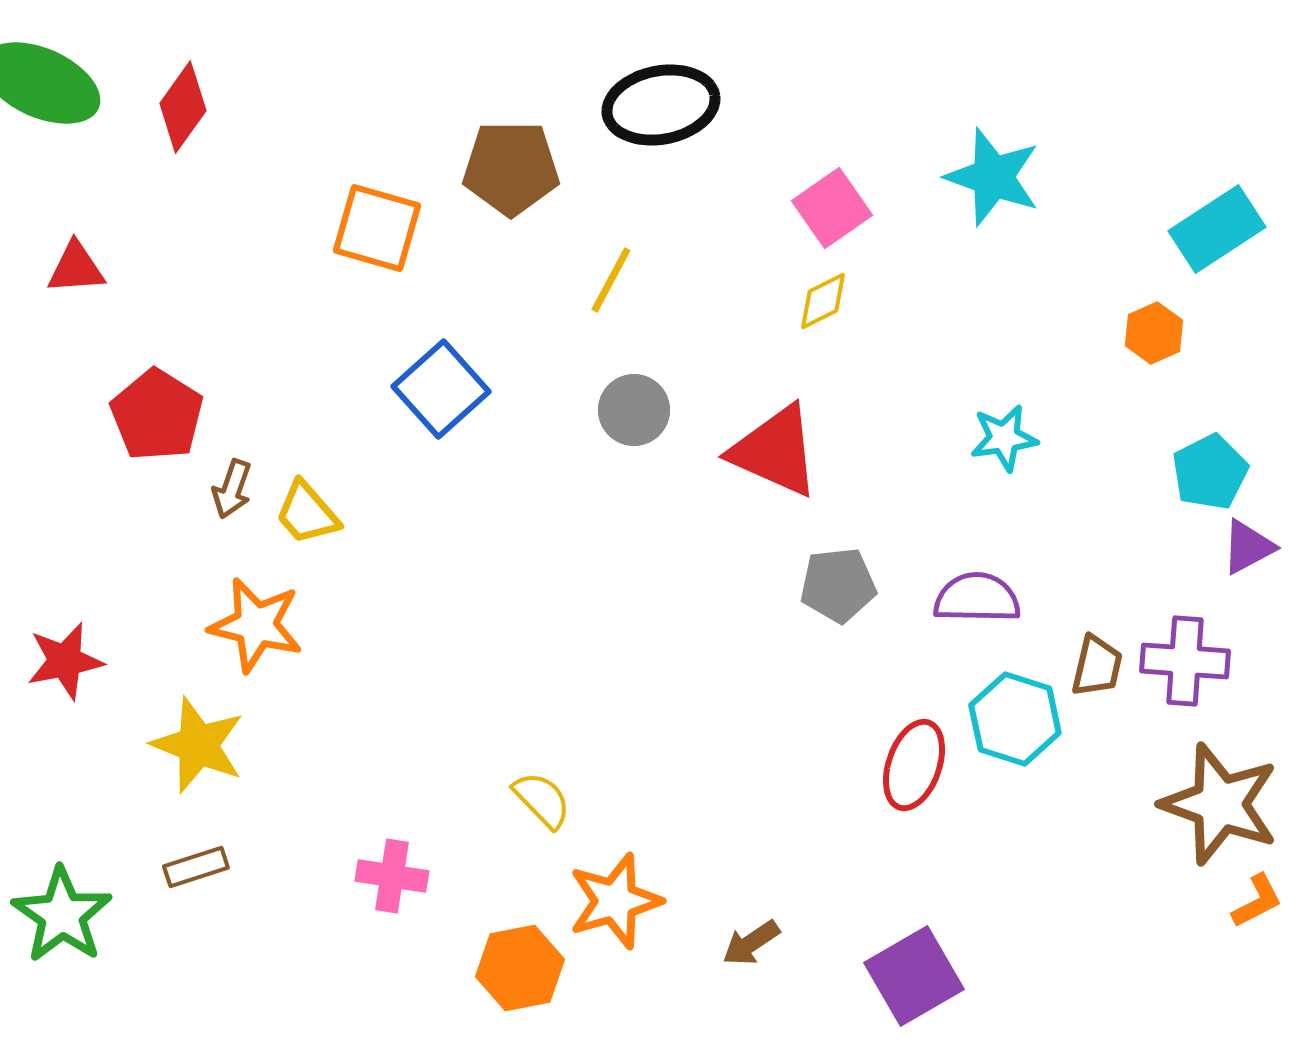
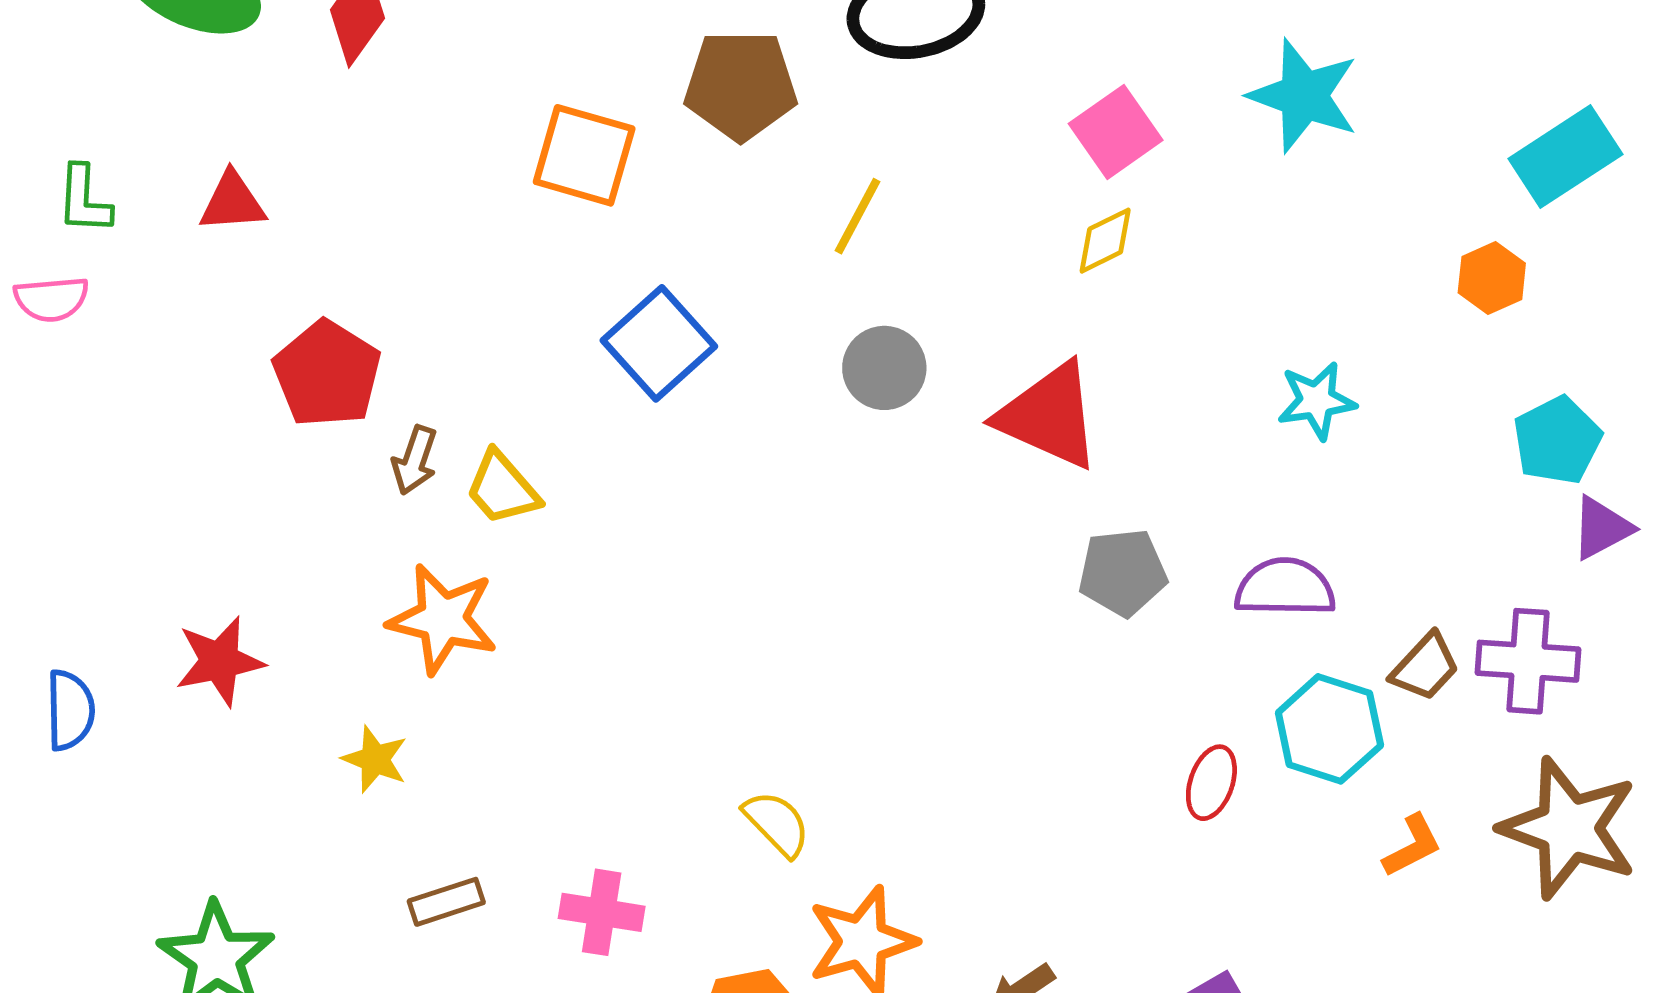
brown trapezoid: (1097, 666) -> (1425, 667), turned 30
yellow star: (198, 745) -> (375, 759), size x0.6
red ellipse: (914, 765) -> (1211, 783), size x0.7
brown rectangle: (196, 867) -> (446, 902), moved
orange L-shape: (1257, 901) -> (1412, 846), moved

